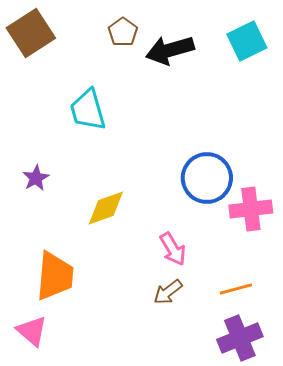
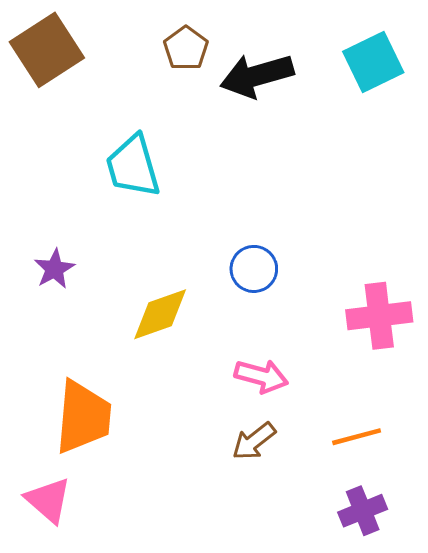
blue circle: (207, 178) -> (254, 269), moved, size x0.6
pink arrow: (173, 249) -> (261, 376), turned -44
purple cross: (240, 338) -> (363, 511), size x0.7

